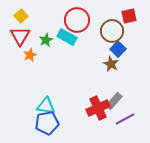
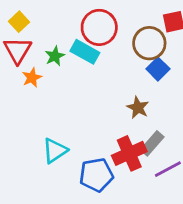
brown star: (111, 64) -> (138, 108), moved
cyan triangle: (46, 106) -> (55, 151), turned -42
blue pentagon: (47, 123) -> (96, 175), moved

